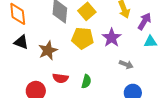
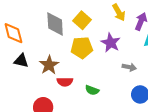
red semicircle: (60, 78) -> (65, 82), moved
green semicircle: (86, 81) -> (92, 90), turned 104

